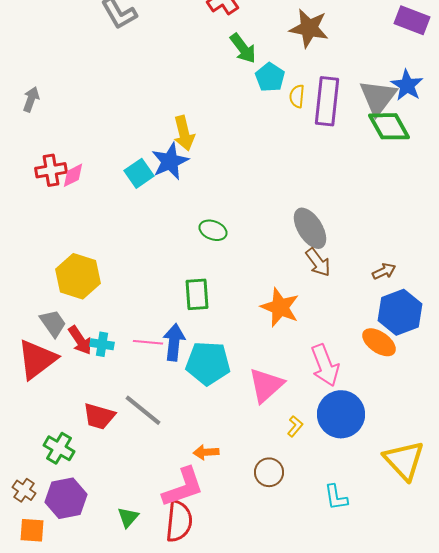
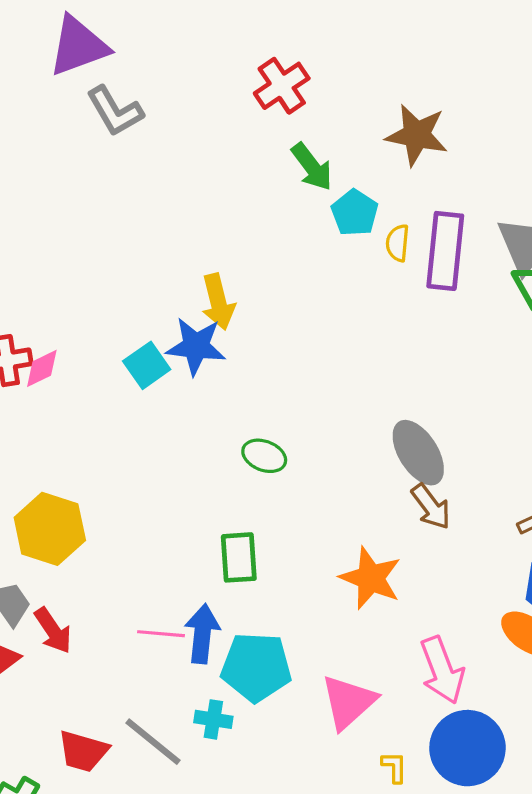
blue star: (170, 161) -> (196, 346), turned 30
cyan cross: (102, 344) -> (213, 719), moved
yellow L-shape: (295, 426) -> (394, 767), turned -40

